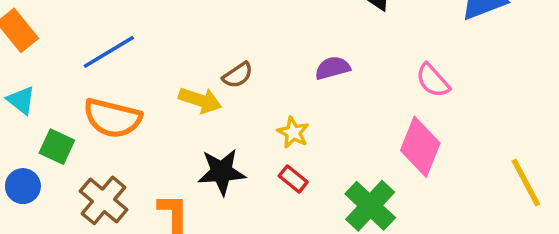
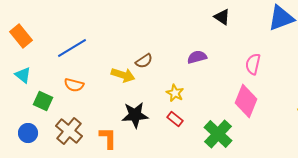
pink semicircle: (433, 80) -> (253, 64), turned 55
orange semicircle: (112, 118) -> (74, 85), size x0.6
blue circle: (23, 186) -> (28, 133), moved

